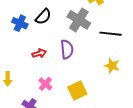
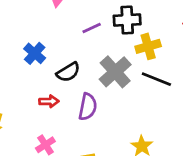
black semicircle: (43, 17) -> (68, 72), moved
black line: (110, 34) -> (156, 79), moved

